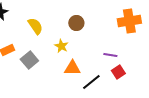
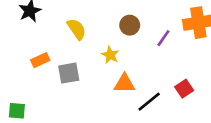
purple line: (110, 55) -> (163, 38), moved, turned -64
gray square: (29, 60) -> (69, 73), turned 30

